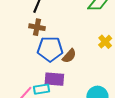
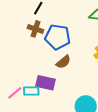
blue pentagon: (50, 49) -> (58, 37), moved

